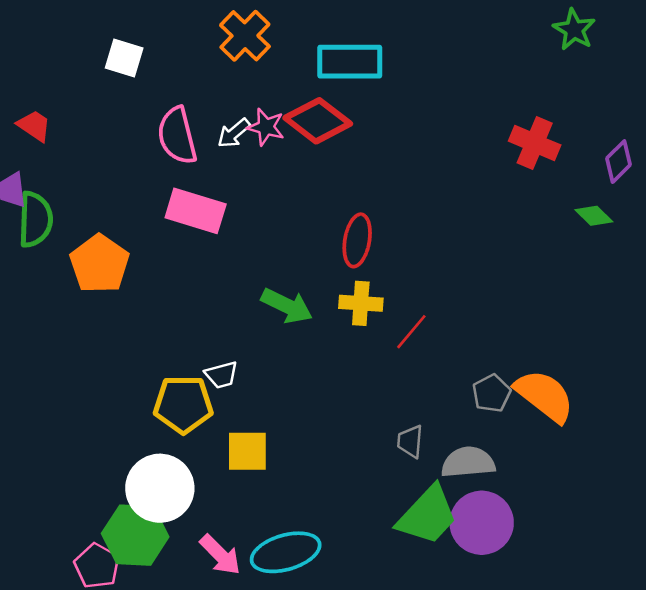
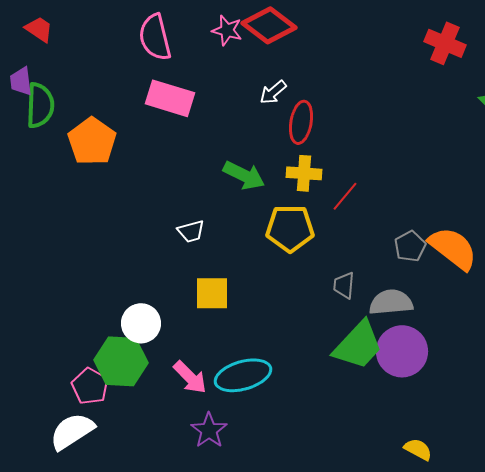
white arrow: (234, 133) -> (273, 92), moved
yellow pentagon: (183, 404) -> (290, 228), moved
white circle: (160, 488) -> (141, 323), size x0.7

